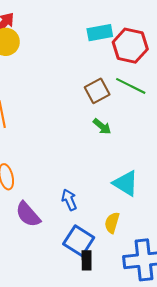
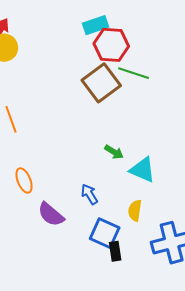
red hexagon: (130, 46) -> (111, 45), moved
brown square: (97, 91) -> (101, 83), size x1.5
green arrow: (102, 126) -> (114, 152), moved

